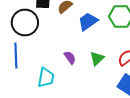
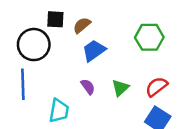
blue trapezoid: (88, 22) -> (94, 51), moved

